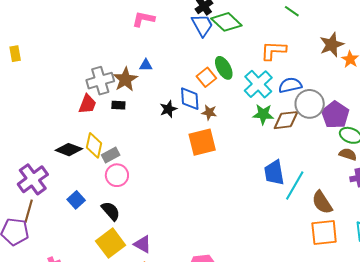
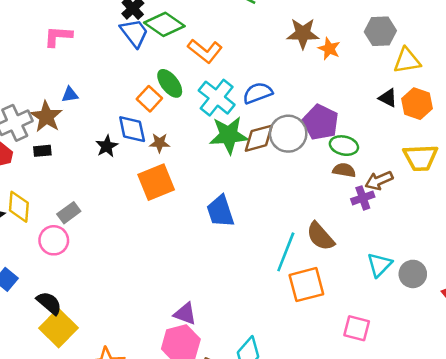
brown star: (332, 45) -> (303, 33), turned 30
orange L-shape: (273, 51) -> (205, 51), moved, turned -136
gray circle: (310, 104) -> (288, 134), moved
green star: (263, 114) -> (229, 135), size x1.4
gray rectangle: (111, 155) -> (69, 213), moved
blue trapezoid: (274, 173) -> (220, 211), moved
cyan line: (295, 185) -> (286, 252), moved
black semicircle: (111, 211) -> (49, 303), moved
orange square: (324, 232) -> (306, 285), moved
purple triangle: (143, 244) -> (185, 314), moved

